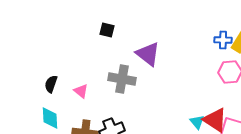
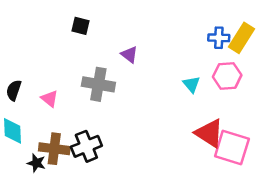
purple triangle: (148, 54) -> (129, 55), size x0.6
cyan triangle: (197, 122) -> (191, 84), moved

